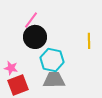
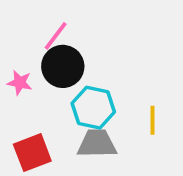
yellow line: (89, 41) -> (153, 120), moved
pink star: (11, 68) -> (20, 83), moved

